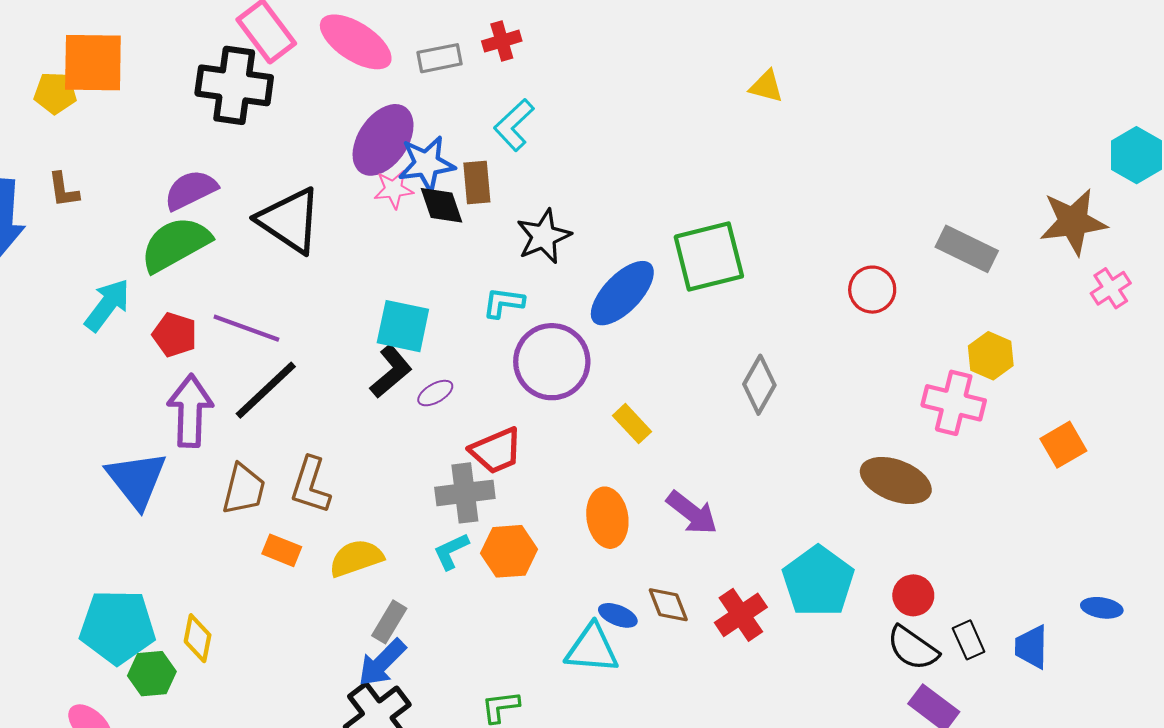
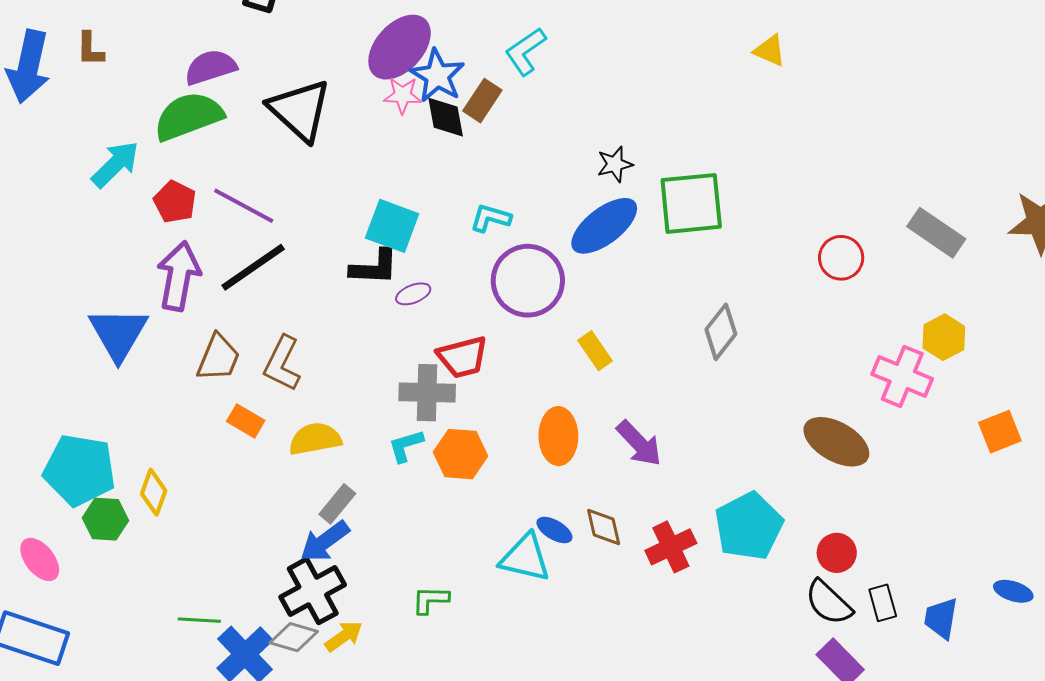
blue star: (427, 164) -> (437, 76), turned 30
brown rectangle: (477, 182) -> (482, 101), turned 30
black star: (544, 236) -> (615, 164), moved, size x0.7
black L-shape: (391, 371) -> (374, 267), turned 34

